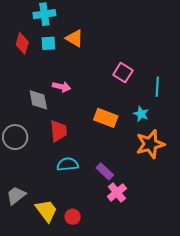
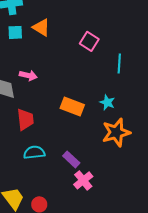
pink square: (123, 73) -> (89, 41), moved
cyan line: (157, 87) -> (119, 63), moved

